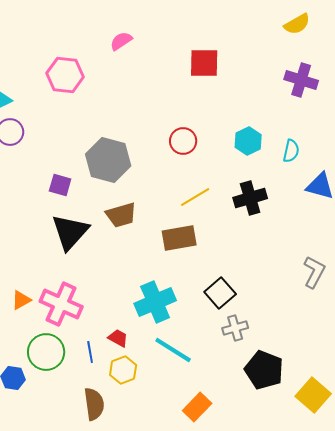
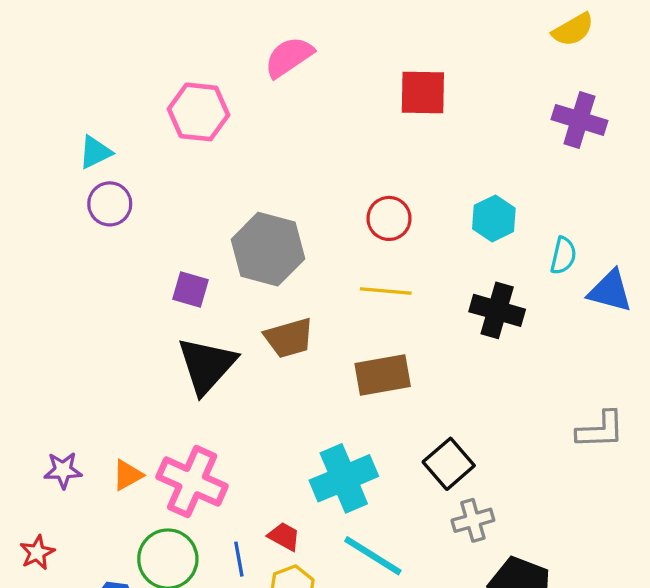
pink semicircle: (121, 41) -> (289, 57), size x1.4
cyan semicircle: (291, 151) -> (563, 256), moved
yellow line: (195, 197) -> (386, 291), moved, turned 36
black cross: (250, 198) -> (497, 310), turned 32
gray L-shape: (314, 272) -> (600, 430), turned 60

